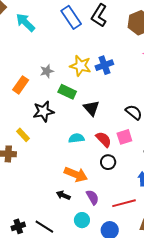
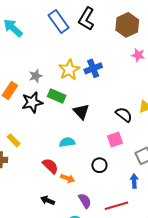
yellow star: (80, 66) -> (69, 70), turned 30
black star: (43, 111) -> (32, 102), moved
red semicircle: (104, 139) -> (50, 166), moved
orange arrow: (76, 174) -> (68, 178), size x0.6
black arrow: (63, 195) -> (48, 200), moved

